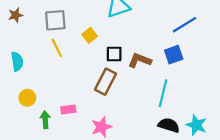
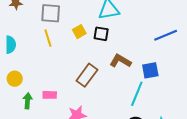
black square: (114, 54) -> (101, 34), moved
blue square: (174, 55) -> (150, 70), moved

